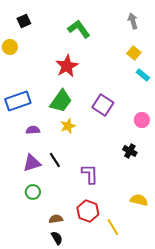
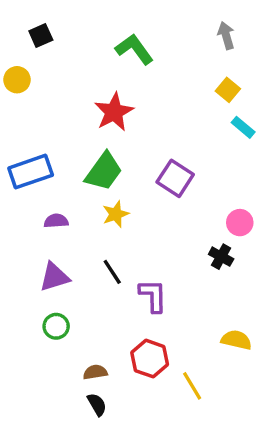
pink circle: (142, 120) -> (240, 223), moved
black line: (55, 160) -> (112, 272), moved

